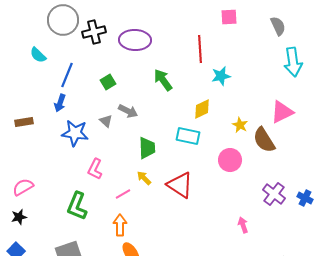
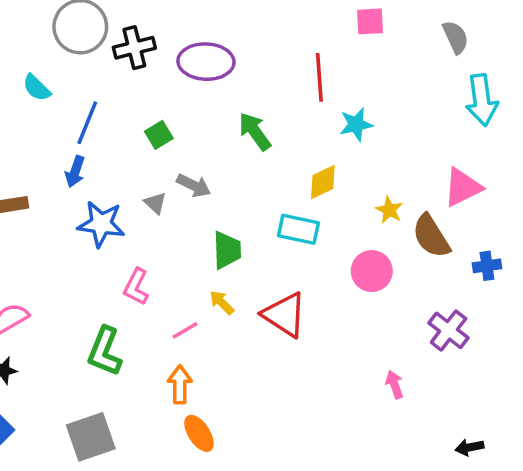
blue cross: (305, 198) -> (487, 266), moved, turned -35

